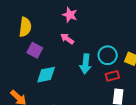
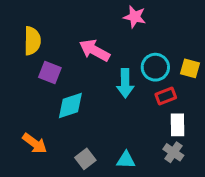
pink star: (70, 15) -> (135, 17), moved
pink arrow: (67, 39) -> (95, 50), size x1.5

